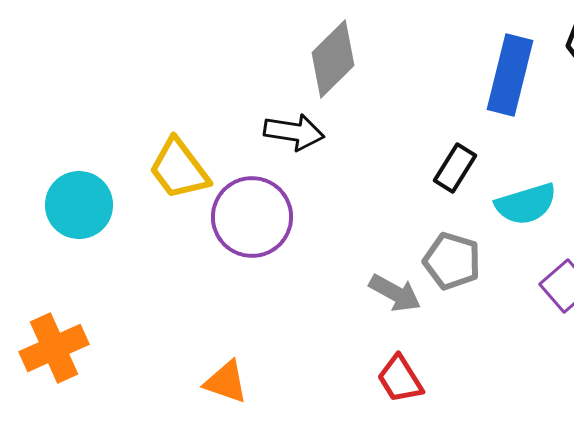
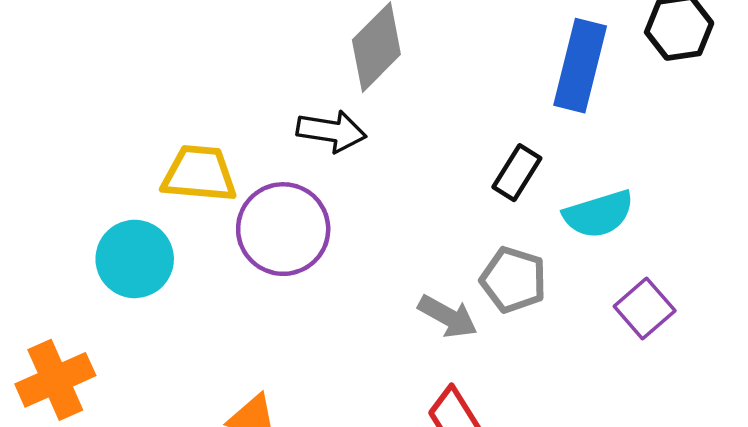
yellow trapezoid: (179, 169) -> (199, 174), turned 132
cyan circle: (79, 205) -> (135, 259), moved

